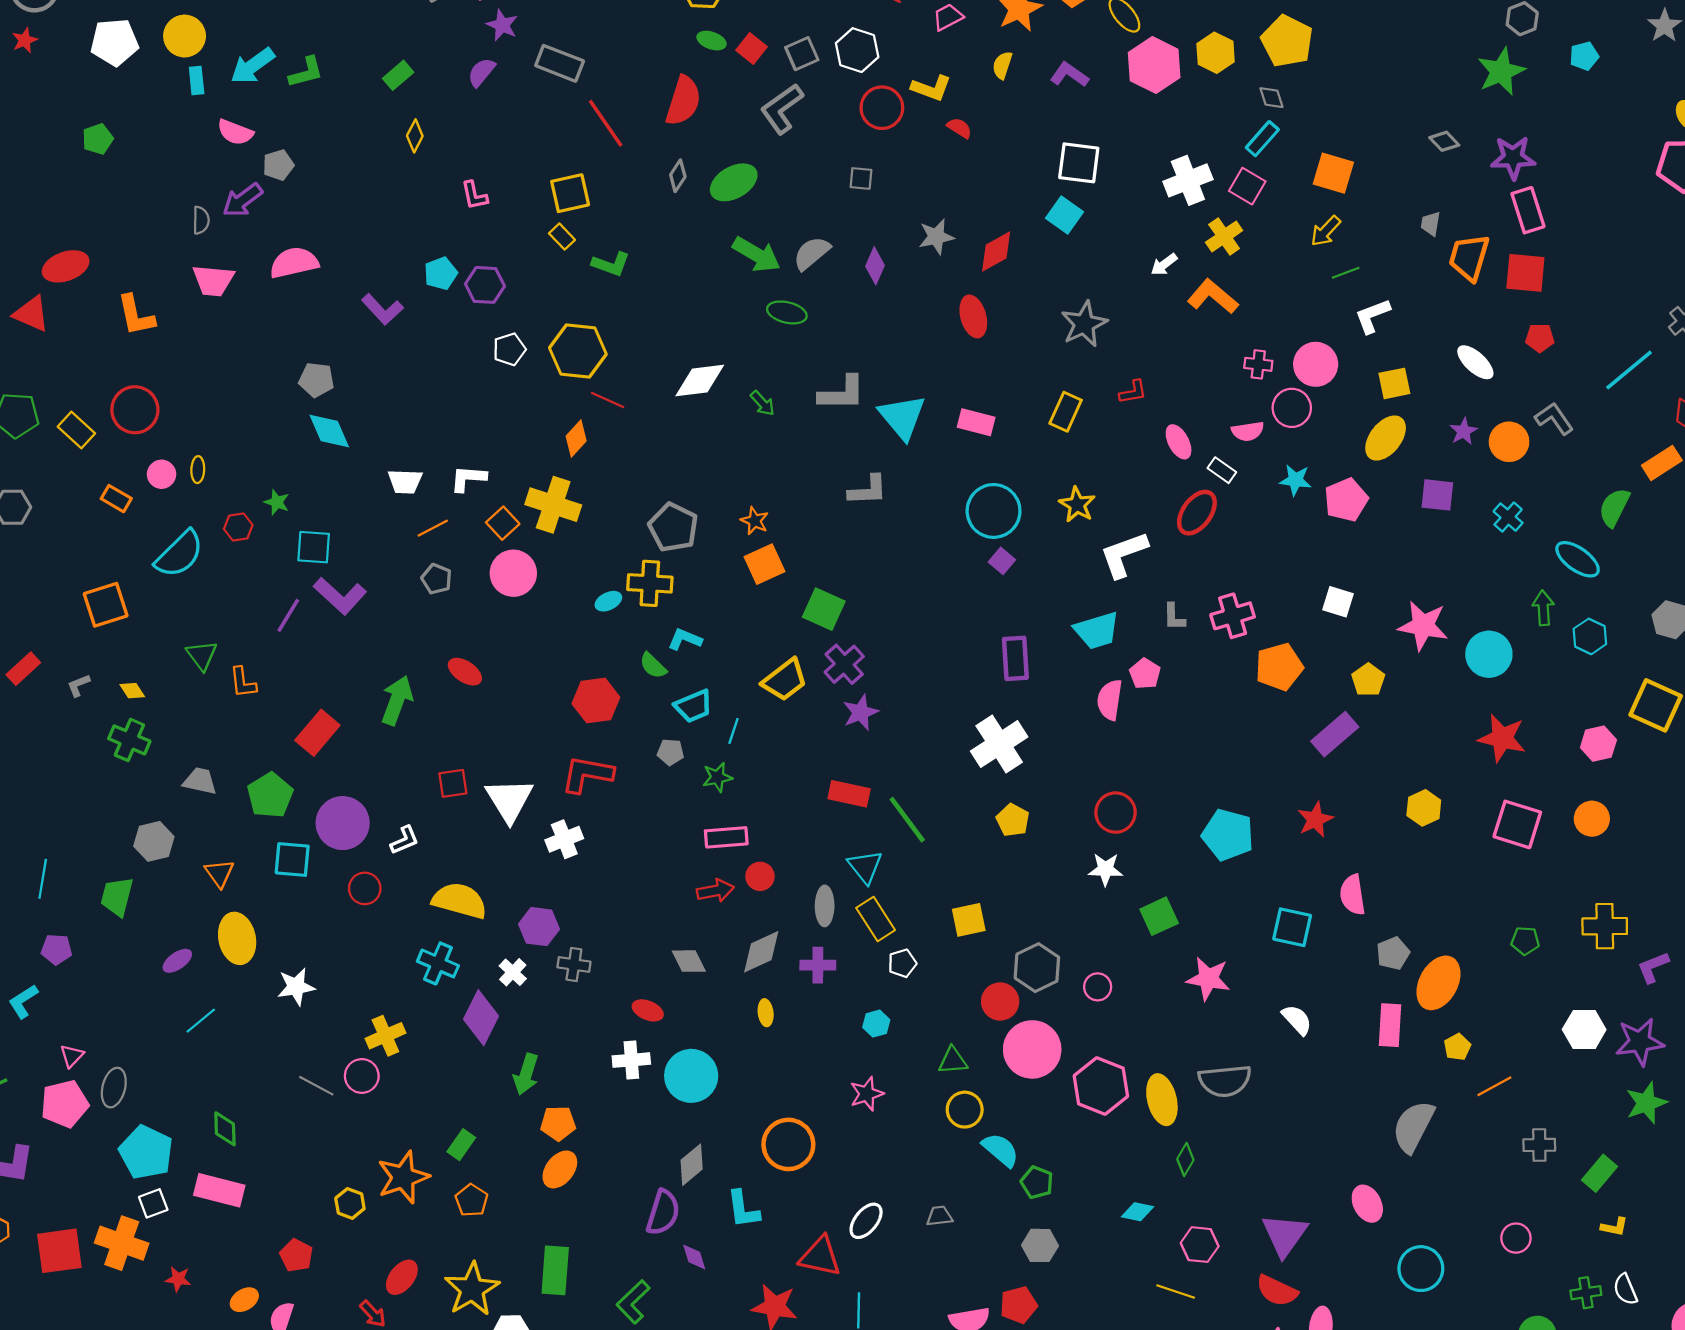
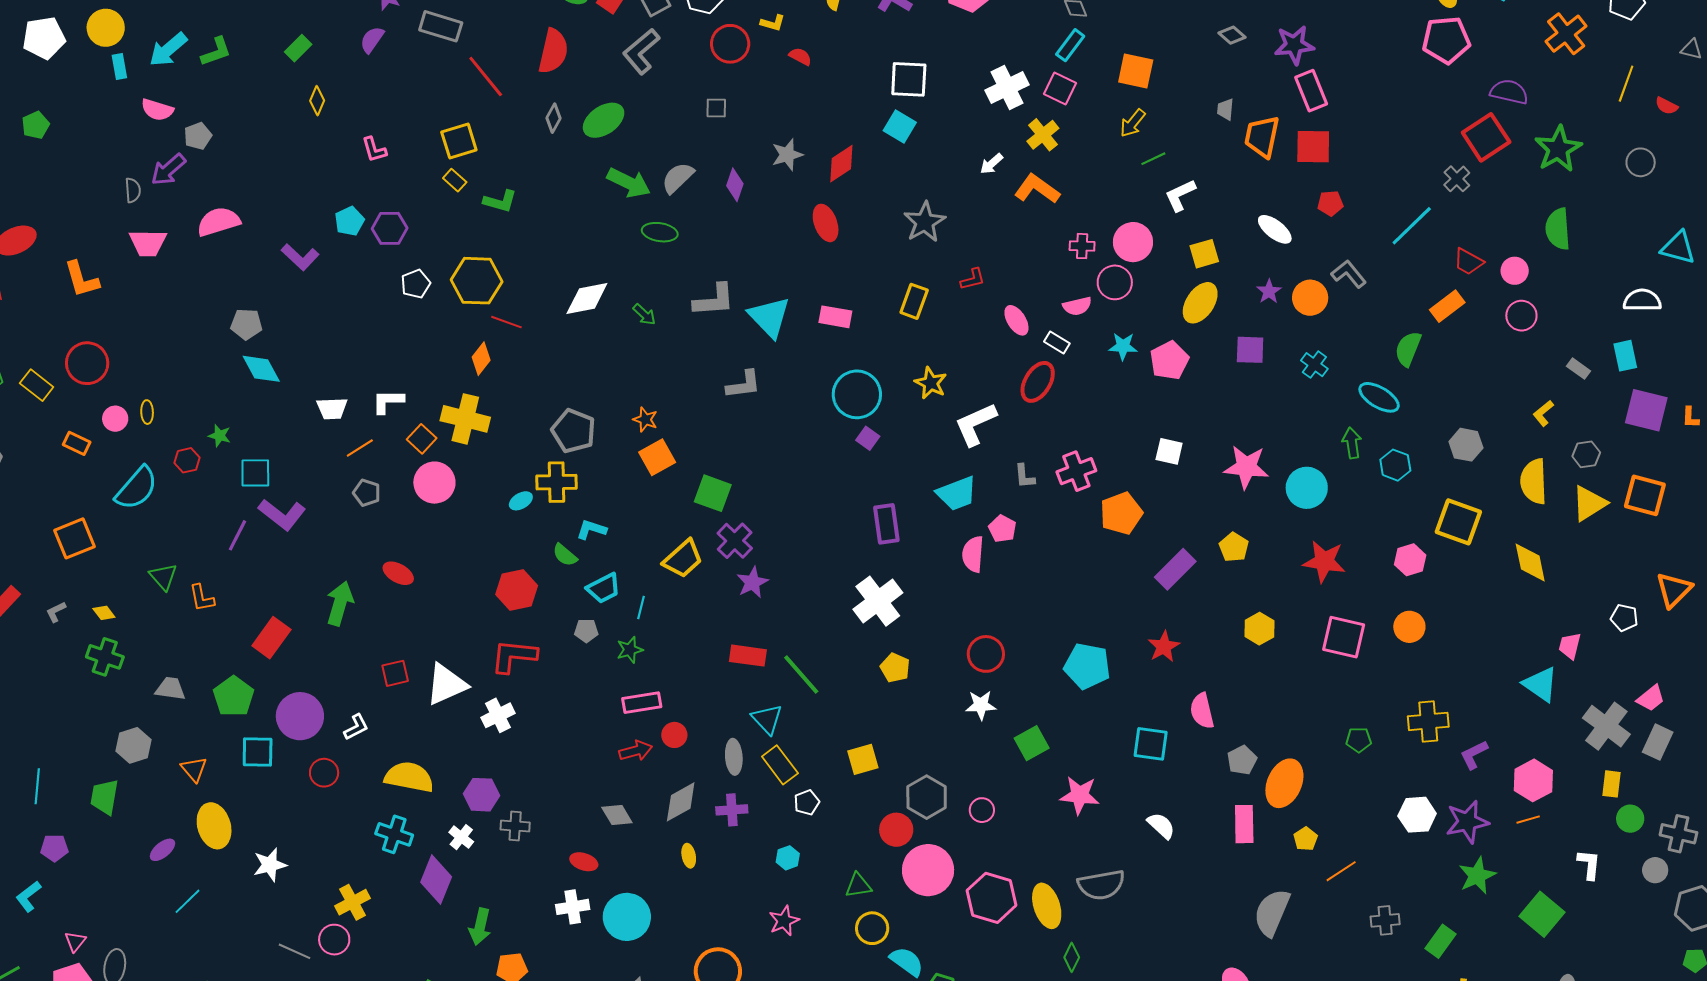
yellow L-shape: (931, 88) -> (773, 23), size x0.7
yellow pentagon: (1368, 680) -> (1234, 547), moved
white triangle: (509, 800) -> (446, 684), turned 42

